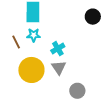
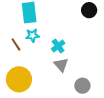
yellow circle: (31, 70) -> (19, 79), moved

